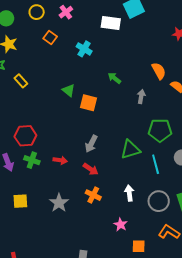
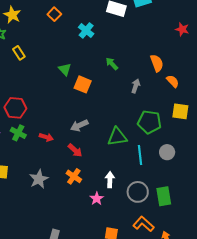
gray arrow: (91, 144) -> (79, 125), turned 30
pink star: (121, 225) -> (97, 199), moved

